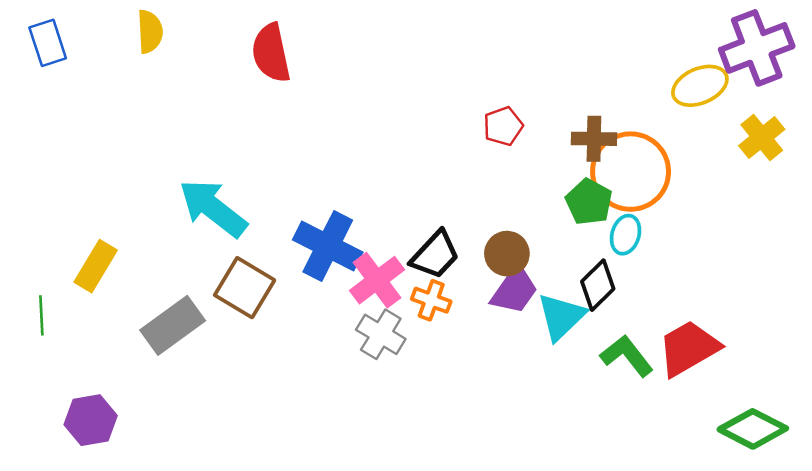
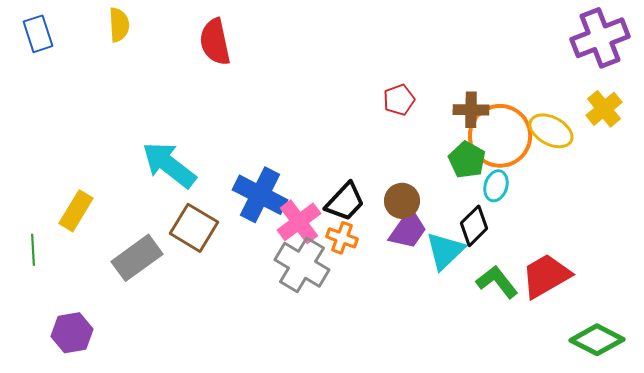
yellow ellipse: (700, 86) -> (551, 131), moved, turned 51
gray cross: (381, 334) -> (302, 265), size x1.4

